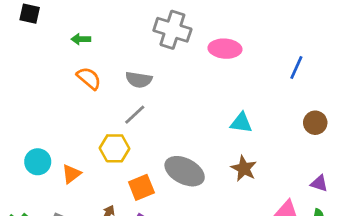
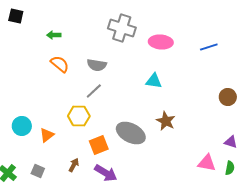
blue line: (296, 67) -> (209, 47), moved, turned 48
cyan triangle: (241, 123) -> (154, 81), moved
brown star: (244, 169) -> (166, 121), moved

